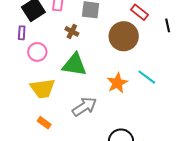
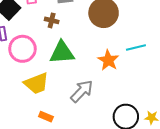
pink circle: (37, 52) -> (22, 49), size x1.4
cyan line: (147, 77) -> (136, 47), turned -36

